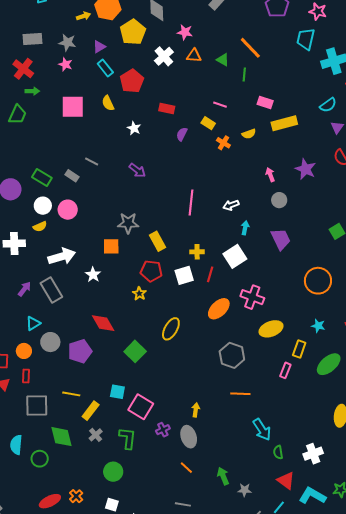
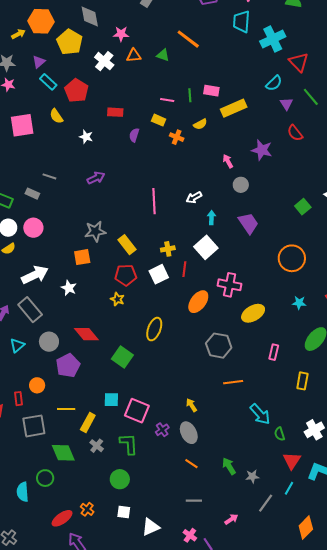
green line: (244, 75) -> (190, 95), moved
purple arrow: (137, 170) -> (96, 178), turned -54
gray circle: (50, 342) -> (49, 342), moved
yellow rectangle: (299, 349) -> (302, 381), moved
orange circle: (24, 351) -> (37, 385), moved
yellow arrow: (196, 410) -> (192, 405), turned -32
cyan semicircle: (16, 445) -> (23, 492), moved
red triangle: (286, 481) -> (292, 461), turned 36

